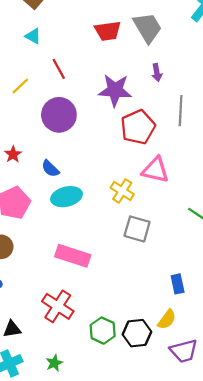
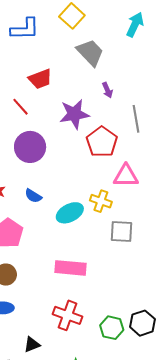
red trapezoid: (108, 31) -> (40, 79), moved
cyan ellipse: (67, 197) -> (70, 213), moved

